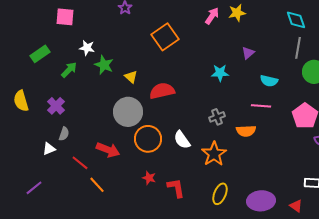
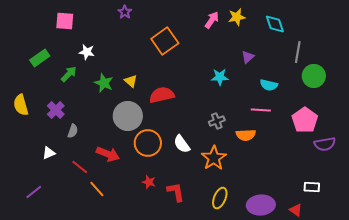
cyan diamond: (296, 20) -> (275, 24), moved
green star: (104, 65) -> (104, 83), moved
gray semicircle: (64, 134) -> (73, 131), moved

